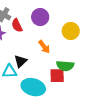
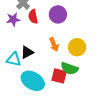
yellow circle: (71, 31) -> (77, 47), moved

